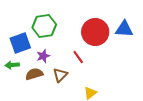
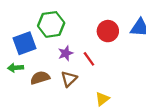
red circle: (95, 32) -> (108, 31), size x0.7
purple star: (43, 56) -> (66, 53), moved

